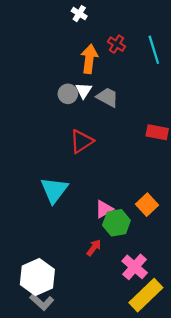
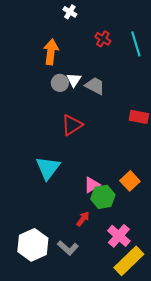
orange arrow: (89, 59) -> (51, 52), moved
gray L-shape: (42, 302) -> (68, 248), moved

